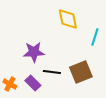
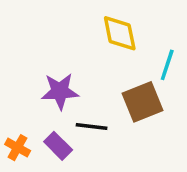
brown square: (81, 72) -> (143, 102), moved

